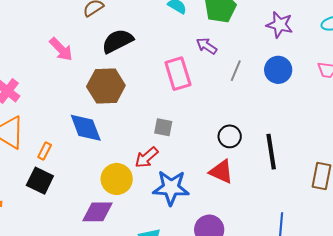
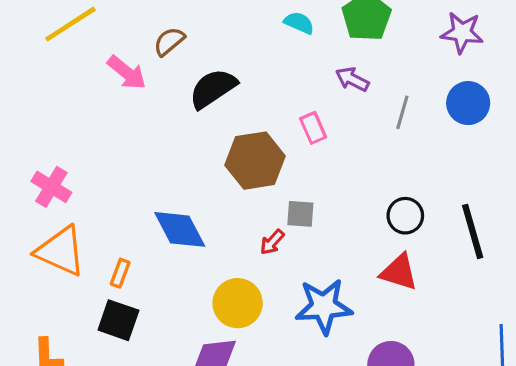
pink arrow: (61, 49) -> (127, 73), moved
pink rectangle: (178, 74) -> (313, 128), size x0.6
brown hexagon: (106, 86) -> (255, 161), moved
red arrow: (147, 157) -> (272, 242), moved, size x0.7

